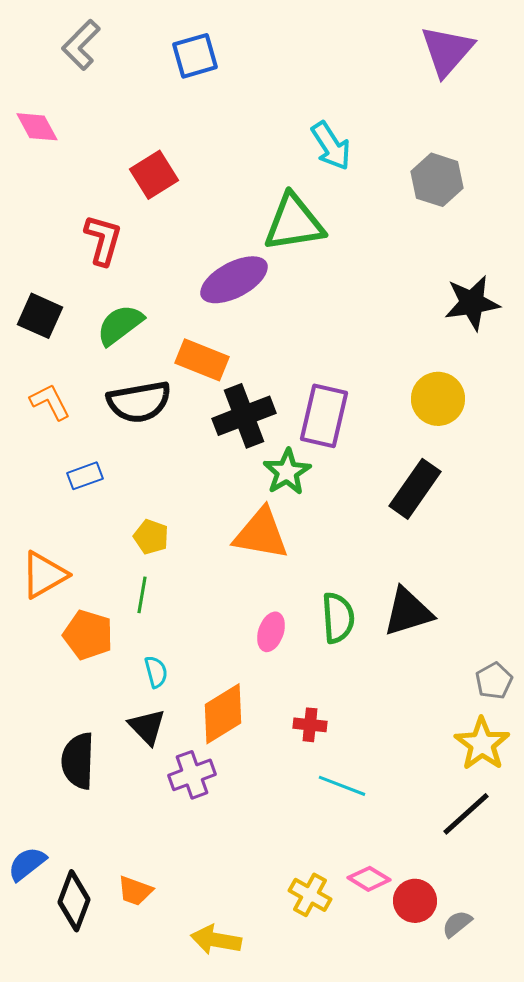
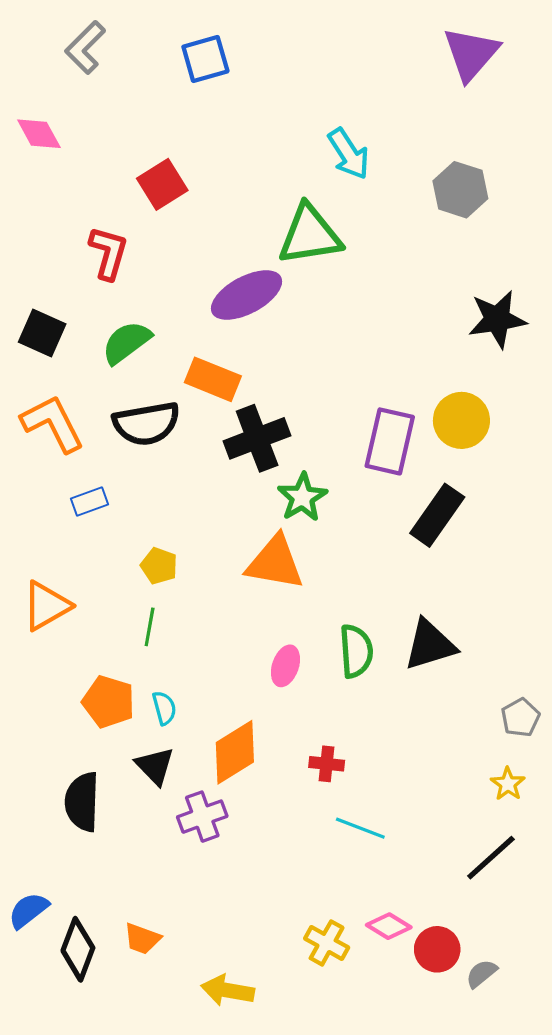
orange L-shape: (50, 402) -> (53, 424), size x1.5
purple rectangle: (324, 416) -> (390, 441), moved
orange pentagon: (88, 635) -> (108, 702), moved
yellow star: (482, 744) -> (508, 784), size x0.6

